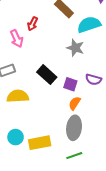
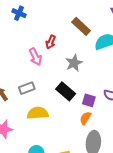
gray star: (75, 48) -> (74, 63), moved, turned 30
orange semicircle: (75, 103) -> (85, 118), moved

